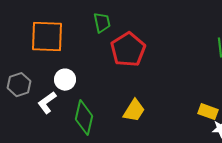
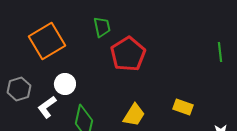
orange square: (47, 37) -> (47, 41), turned -33
yellow rectangle: (208, 112) -> (183, 107), moved

